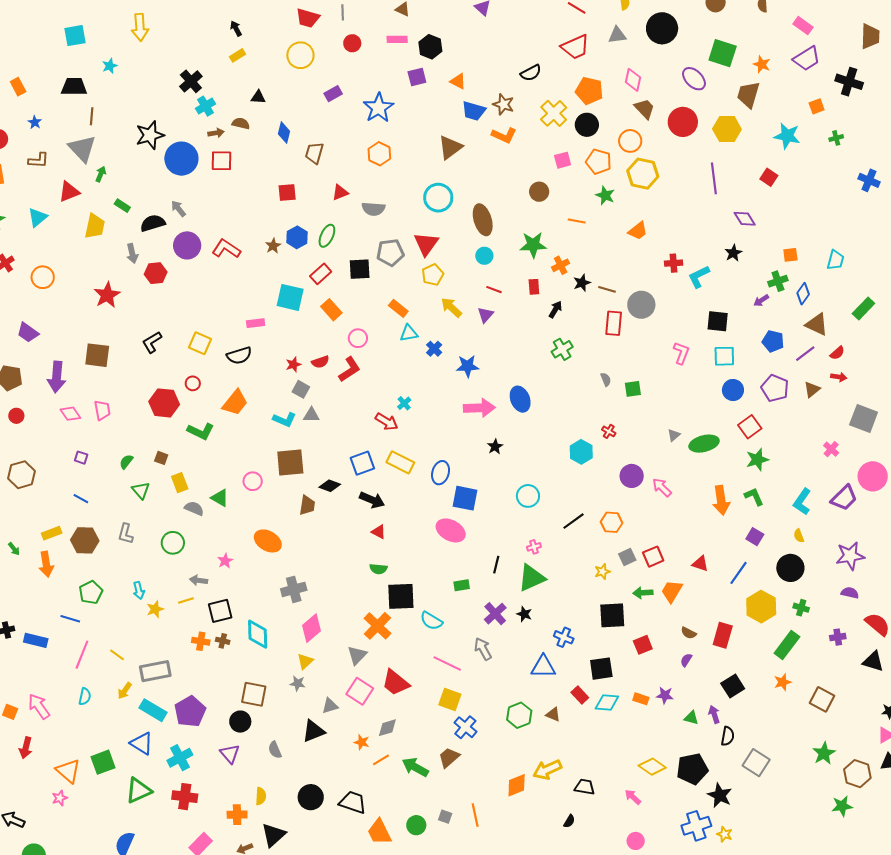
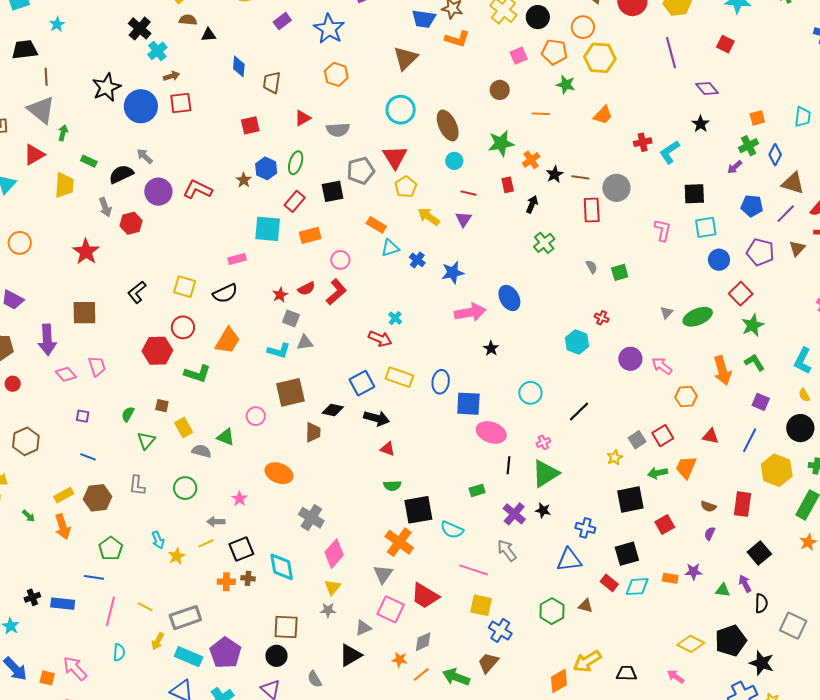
brown semicircle: (241, 123) -> (188, 20), moved
orange rectangle: (331, 310) -> (310, 235), turned -55
red circle: (193, 383) -> (183, 327), size x1.5
green triangle: (141, 490) -> (146, 441), turned 30
orange hexagon: (612, 522) -> (686, 397), moved
pink ellipse: (451, 530) -> (491, 432), moved
gray cross: (294, 589) -> (311, 518), turned -35

